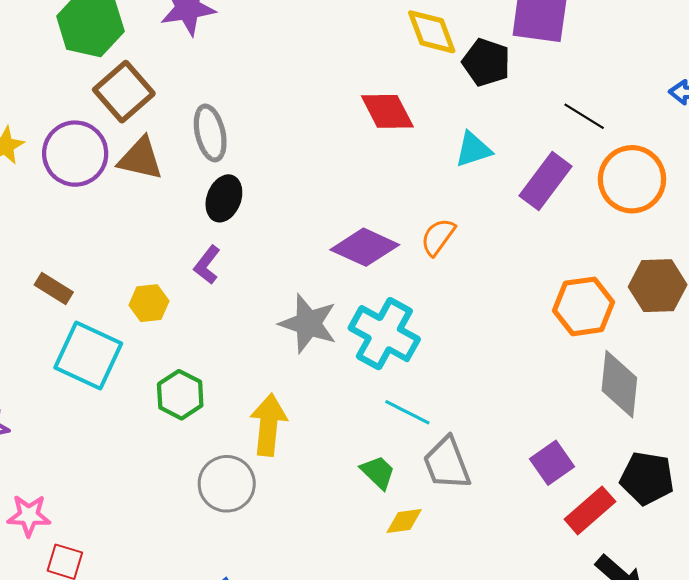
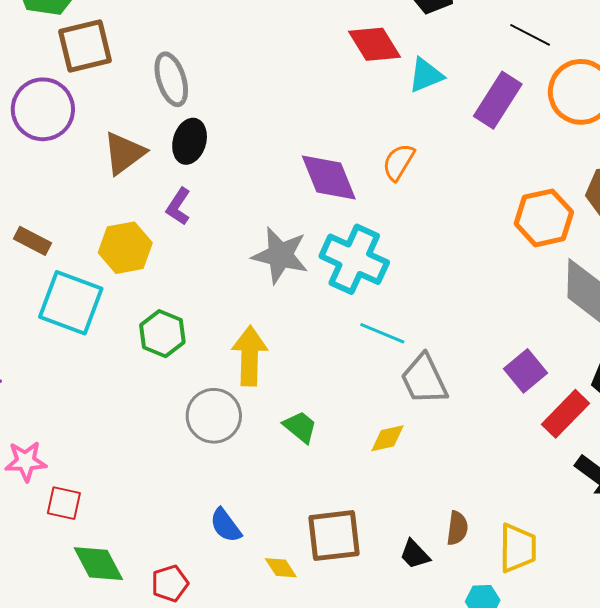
brown square: (124, 92) -> (85, 46), turned 32
red diamond: (387, 111) -> (374, 44), moved
brown triangle: (140, 159) -> (124, 153), moved, turned -45
purple diamond: (365, 247) -> (329, 178), turned 48
yellow hexagon: (149, 303) -> (125, 248), size x1.4
green trapezoid: (378, 472) -> (300, 427), moved

